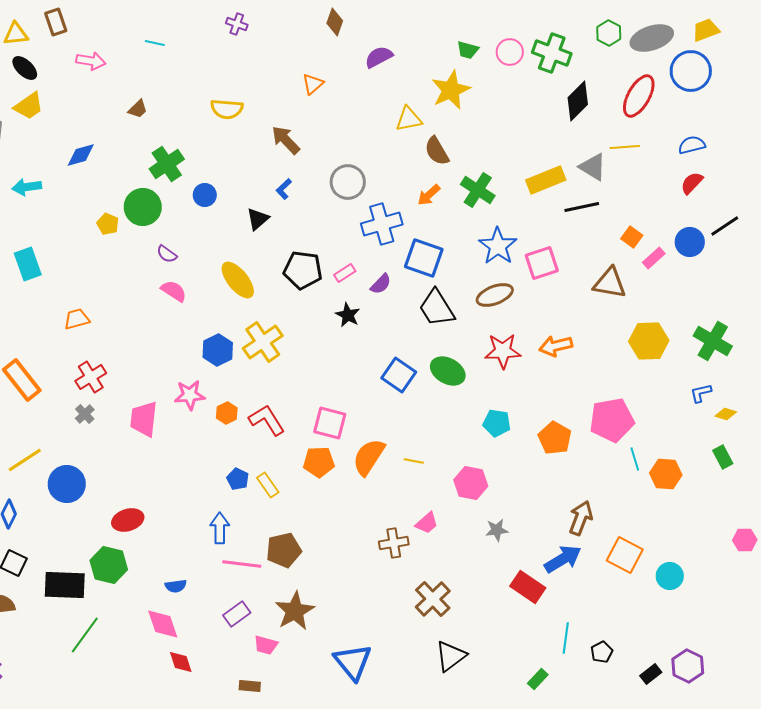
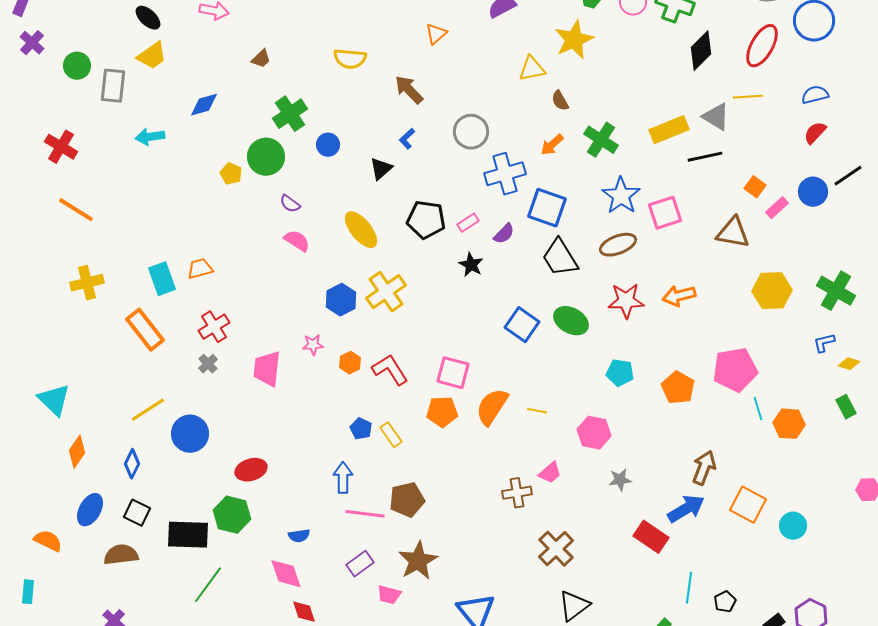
brown semicircle: (437, 151) -> (560, 101), size x0.7
cyan rectangle: (28, 264) -> (162, 279), moved
pink star: (190, 395) -> (313, 345), size x0.7

